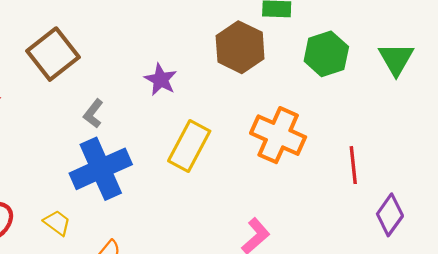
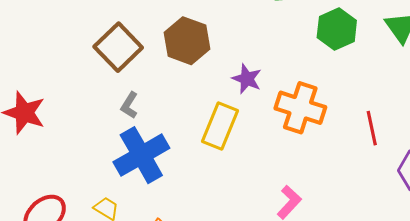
brown hexagon: (240, 47) -> (187, 41), moved
brown square: (53, 54) -> (118, 47), moved
purple star: (161, 80) -> (247, 79), moved

